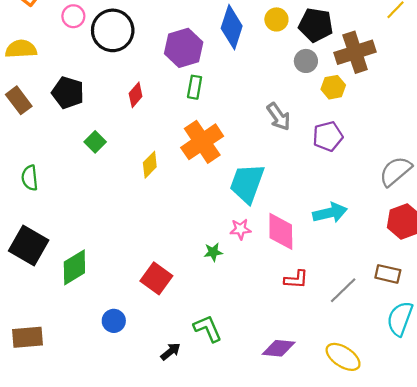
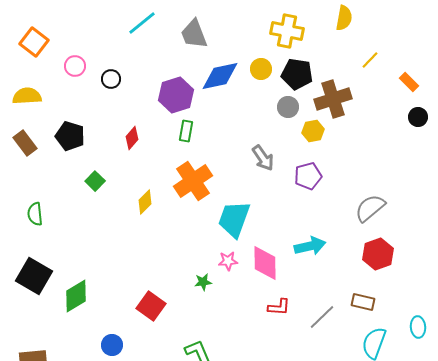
blue diamond: (232, 27) -> (220, 76), turned 60
black circle: (113, 30) -> (111, 79), size x0.5

